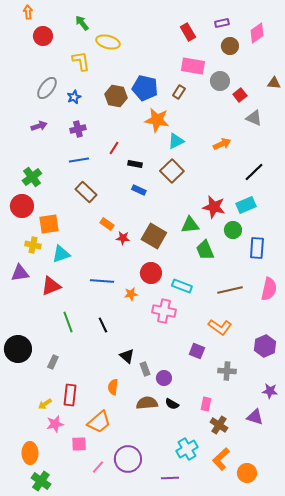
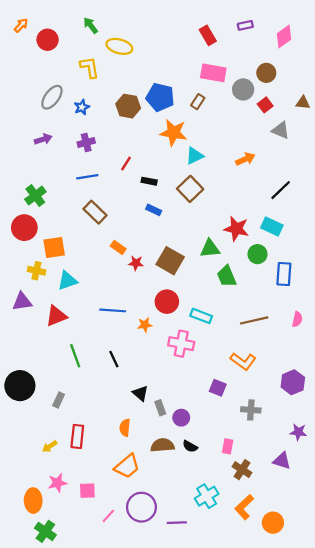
orange arrow: (28, 12) -> (21, 25), moved, turned 48
brown circle: (230, 46) -> (266, 73), moved
brown triangle: (274, 83) -> (303, 103), moved
cyan rectangle: (246, 205) -> (272, 226), turned 48
pink semicircle: (269, 289) -> (297, 319), size x0.6
orange trapezoid: (99, 422) -> (127, 466), moved
pink star: (55, 424) -> (57, 483), moved
purple line: (170, 478) -> (177, 523), moved

